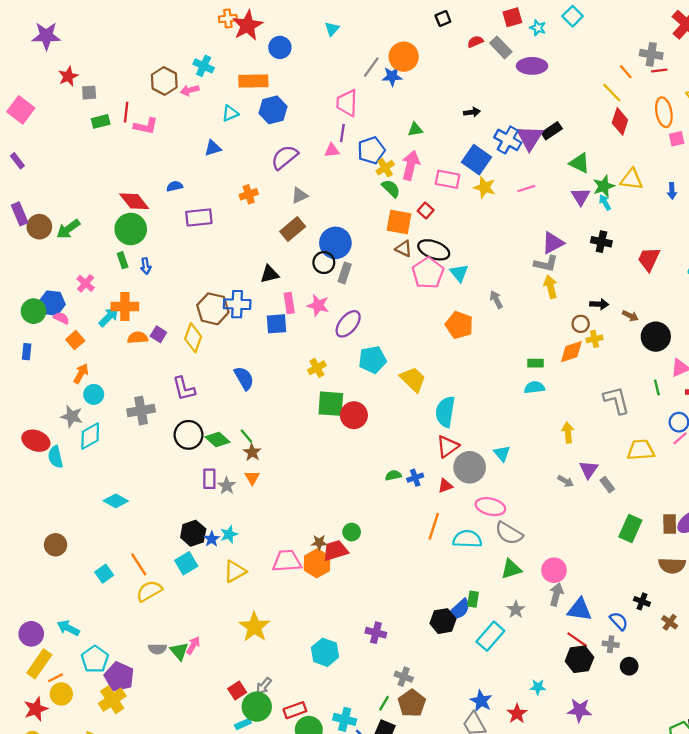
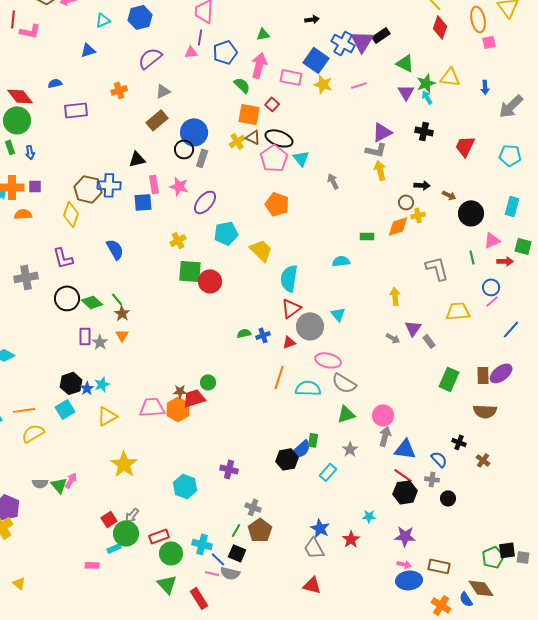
yellow cross: (385, 168) -> (237, 141), moved
orange pentagon: (459, 325) -> (277, 204), moved
purple square: (158, 334) -> (35, 186), moved, turned -32
cyan semicircle: (534, 387) -> (341, 261), moved
orange line: (139, 564) -> (24, 410), turned -65
cyan rectangle: (490, 636) -> (328, 472), size x0.7

